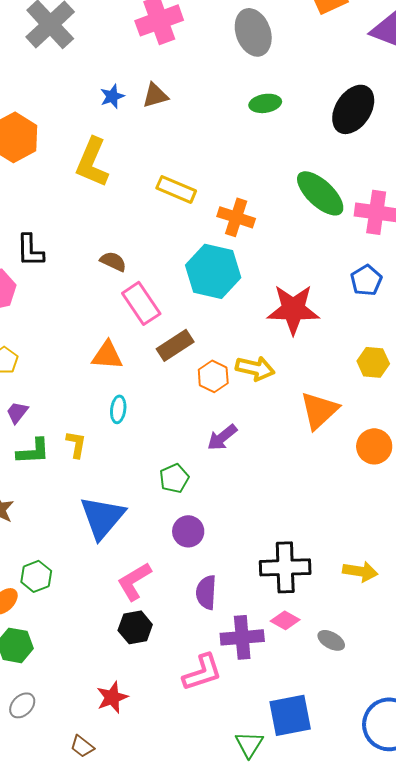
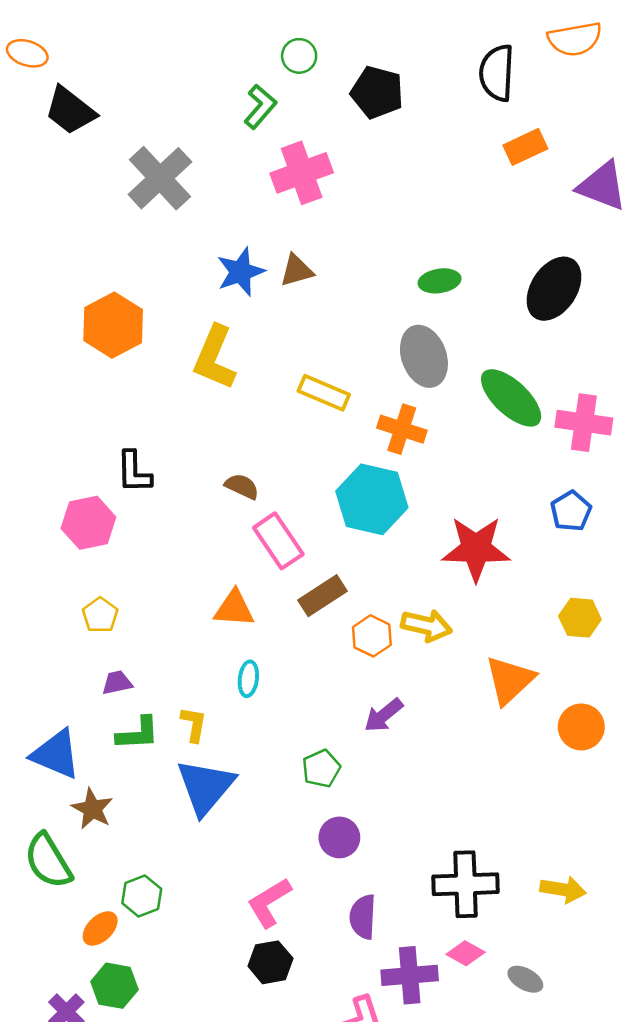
gray ellipse: (253, 32) -> (424, 356), moved
blue star: (112, 96) -> (241, 272), size x1.5
purple trapezoid: (17, 412) -> (117, 683), turned 40
blue triangle: (102, 517) -> (205, 787), moved

